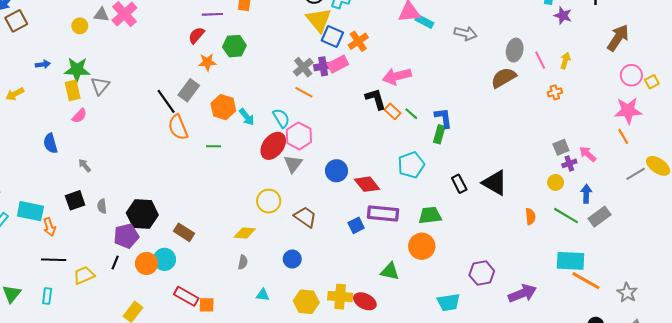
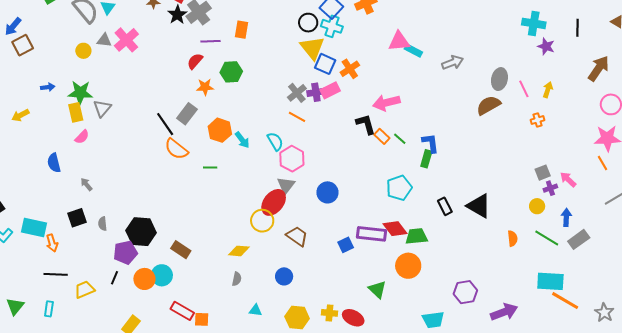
gray arrow: (465, 33) -> (453, 62), turned -35
orange semicircle: (178, 127) -> (176, 149), turned -30
red ellipse: (273, 146) -> (274, 202), moved
red diamond: (367, 184) -> (395, 229), moved
green triangle: (390, 271) -> (377, 289), turned 30
yellow cross: (340, 297) -> (329, 313), size x0.7

